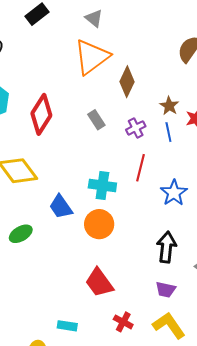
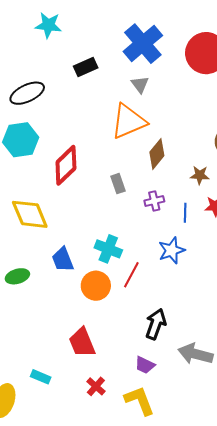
brown star: (169, 106) -> (200, 175), moved, turned 30
red line: (141, 168) -> (131, 275), moved
blue star: (174, 193) -> (172, 250), moved

